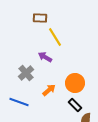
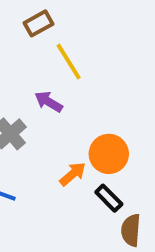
brown rectangle: (40, 18) -> (39, 23), turned -32
orange arrow: (49, 90) -> (73, 174), moved

